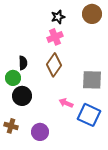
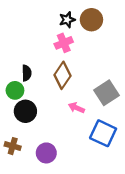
brown circle: (92, 14) -> (91, 20), moved
gray square: (92, 80) -> (107, 93), turned -35
pink arrow: (66, 103) -> (76, 108), moved

